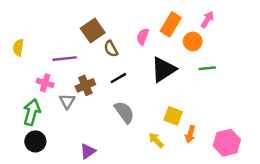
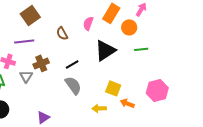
brown square: (93, 30) -> (30, 15), moved
black line: (118, 78) -> (72, 64), moved
orange arrow: (190, 134) -> (127, 103), turned 96
yellow arrow: (156, 140) -> (99, 108), turned -48
pink hexagon: (227, 143) -> (157, 90), moved

